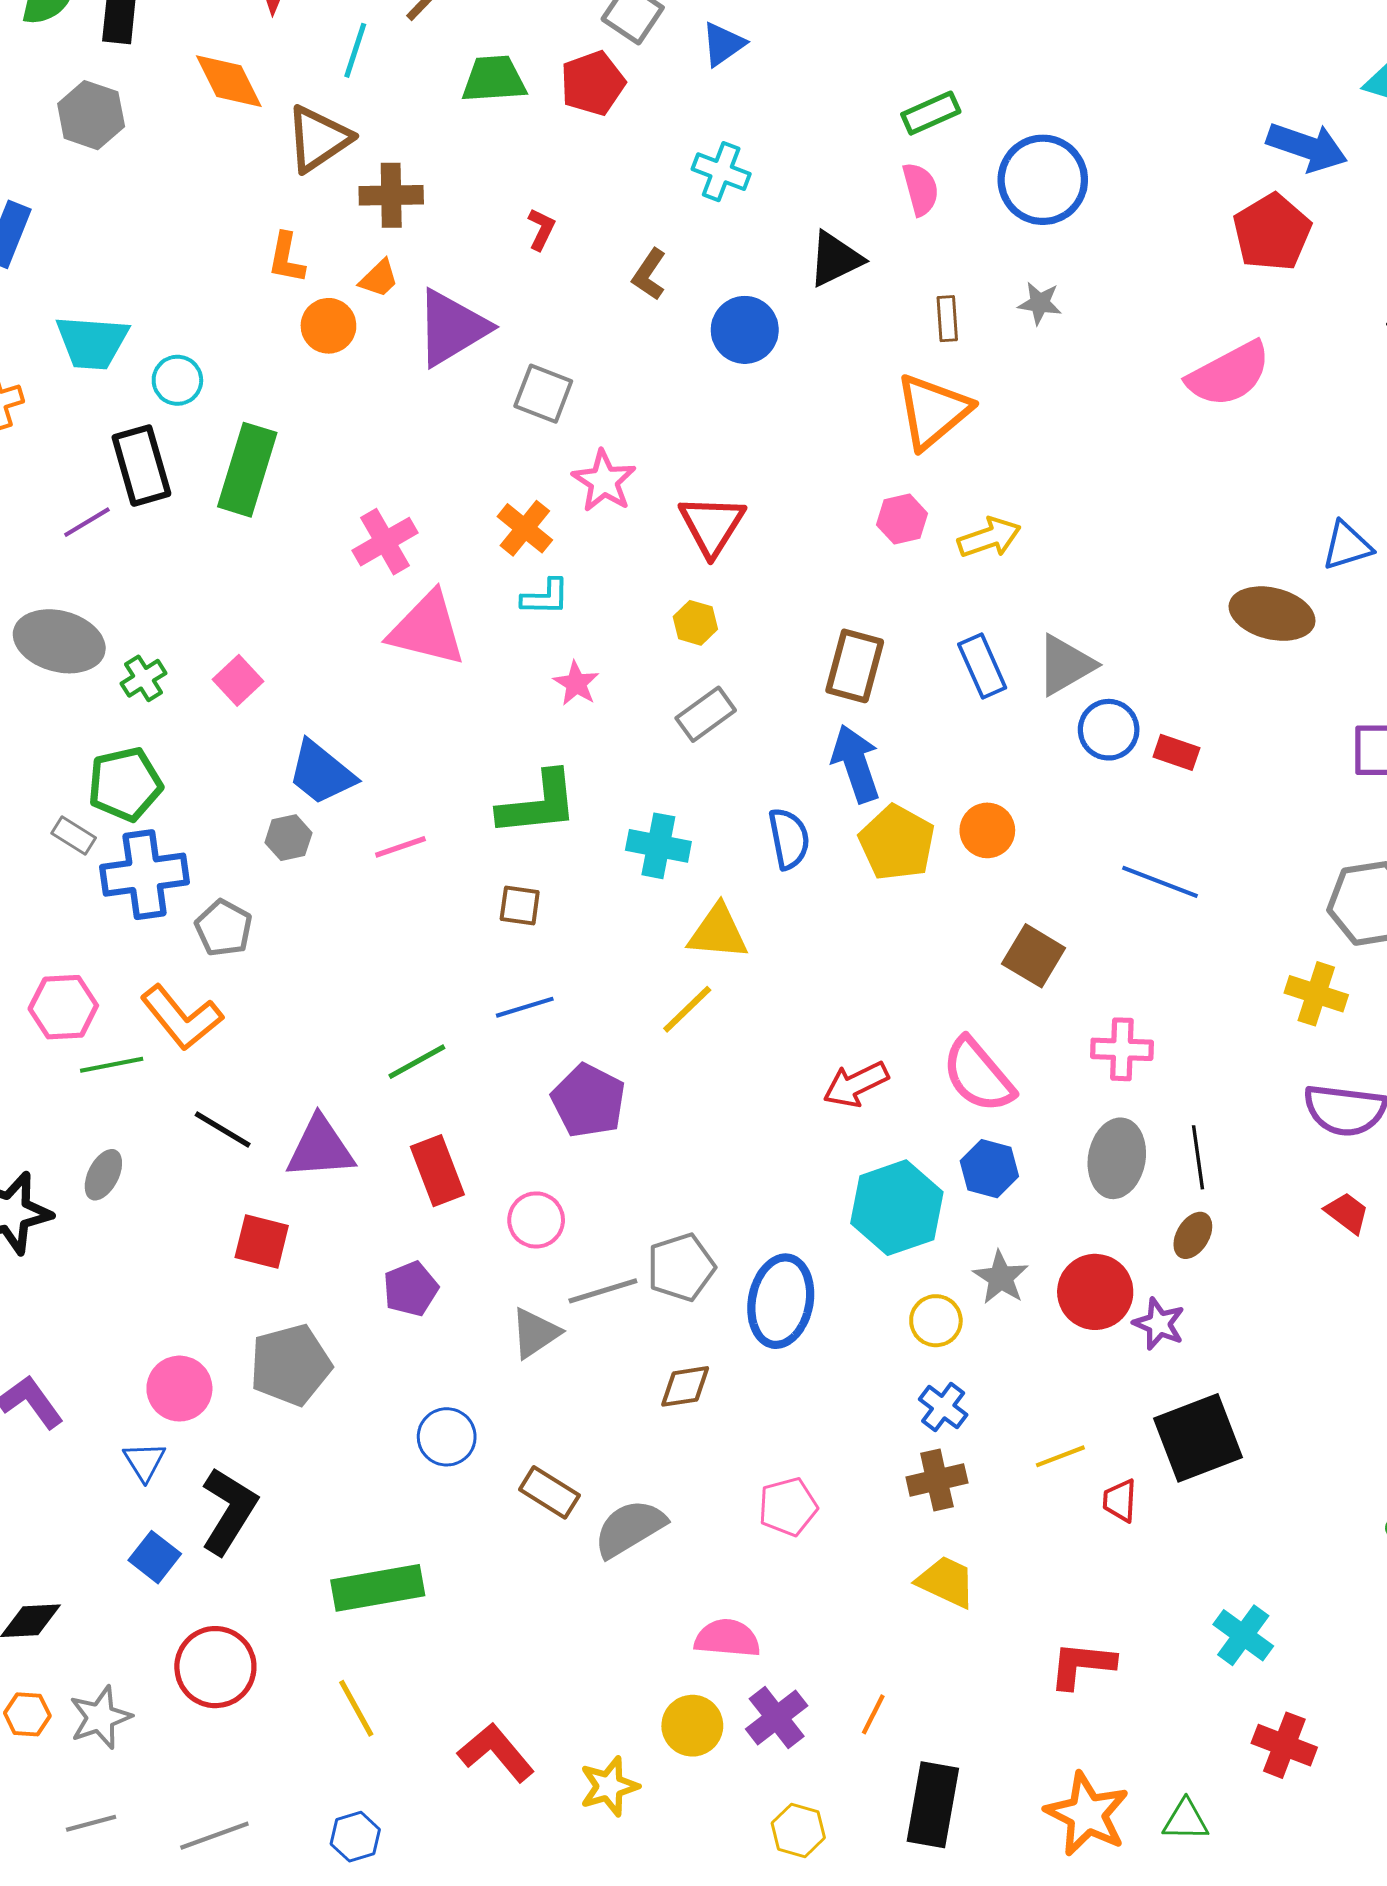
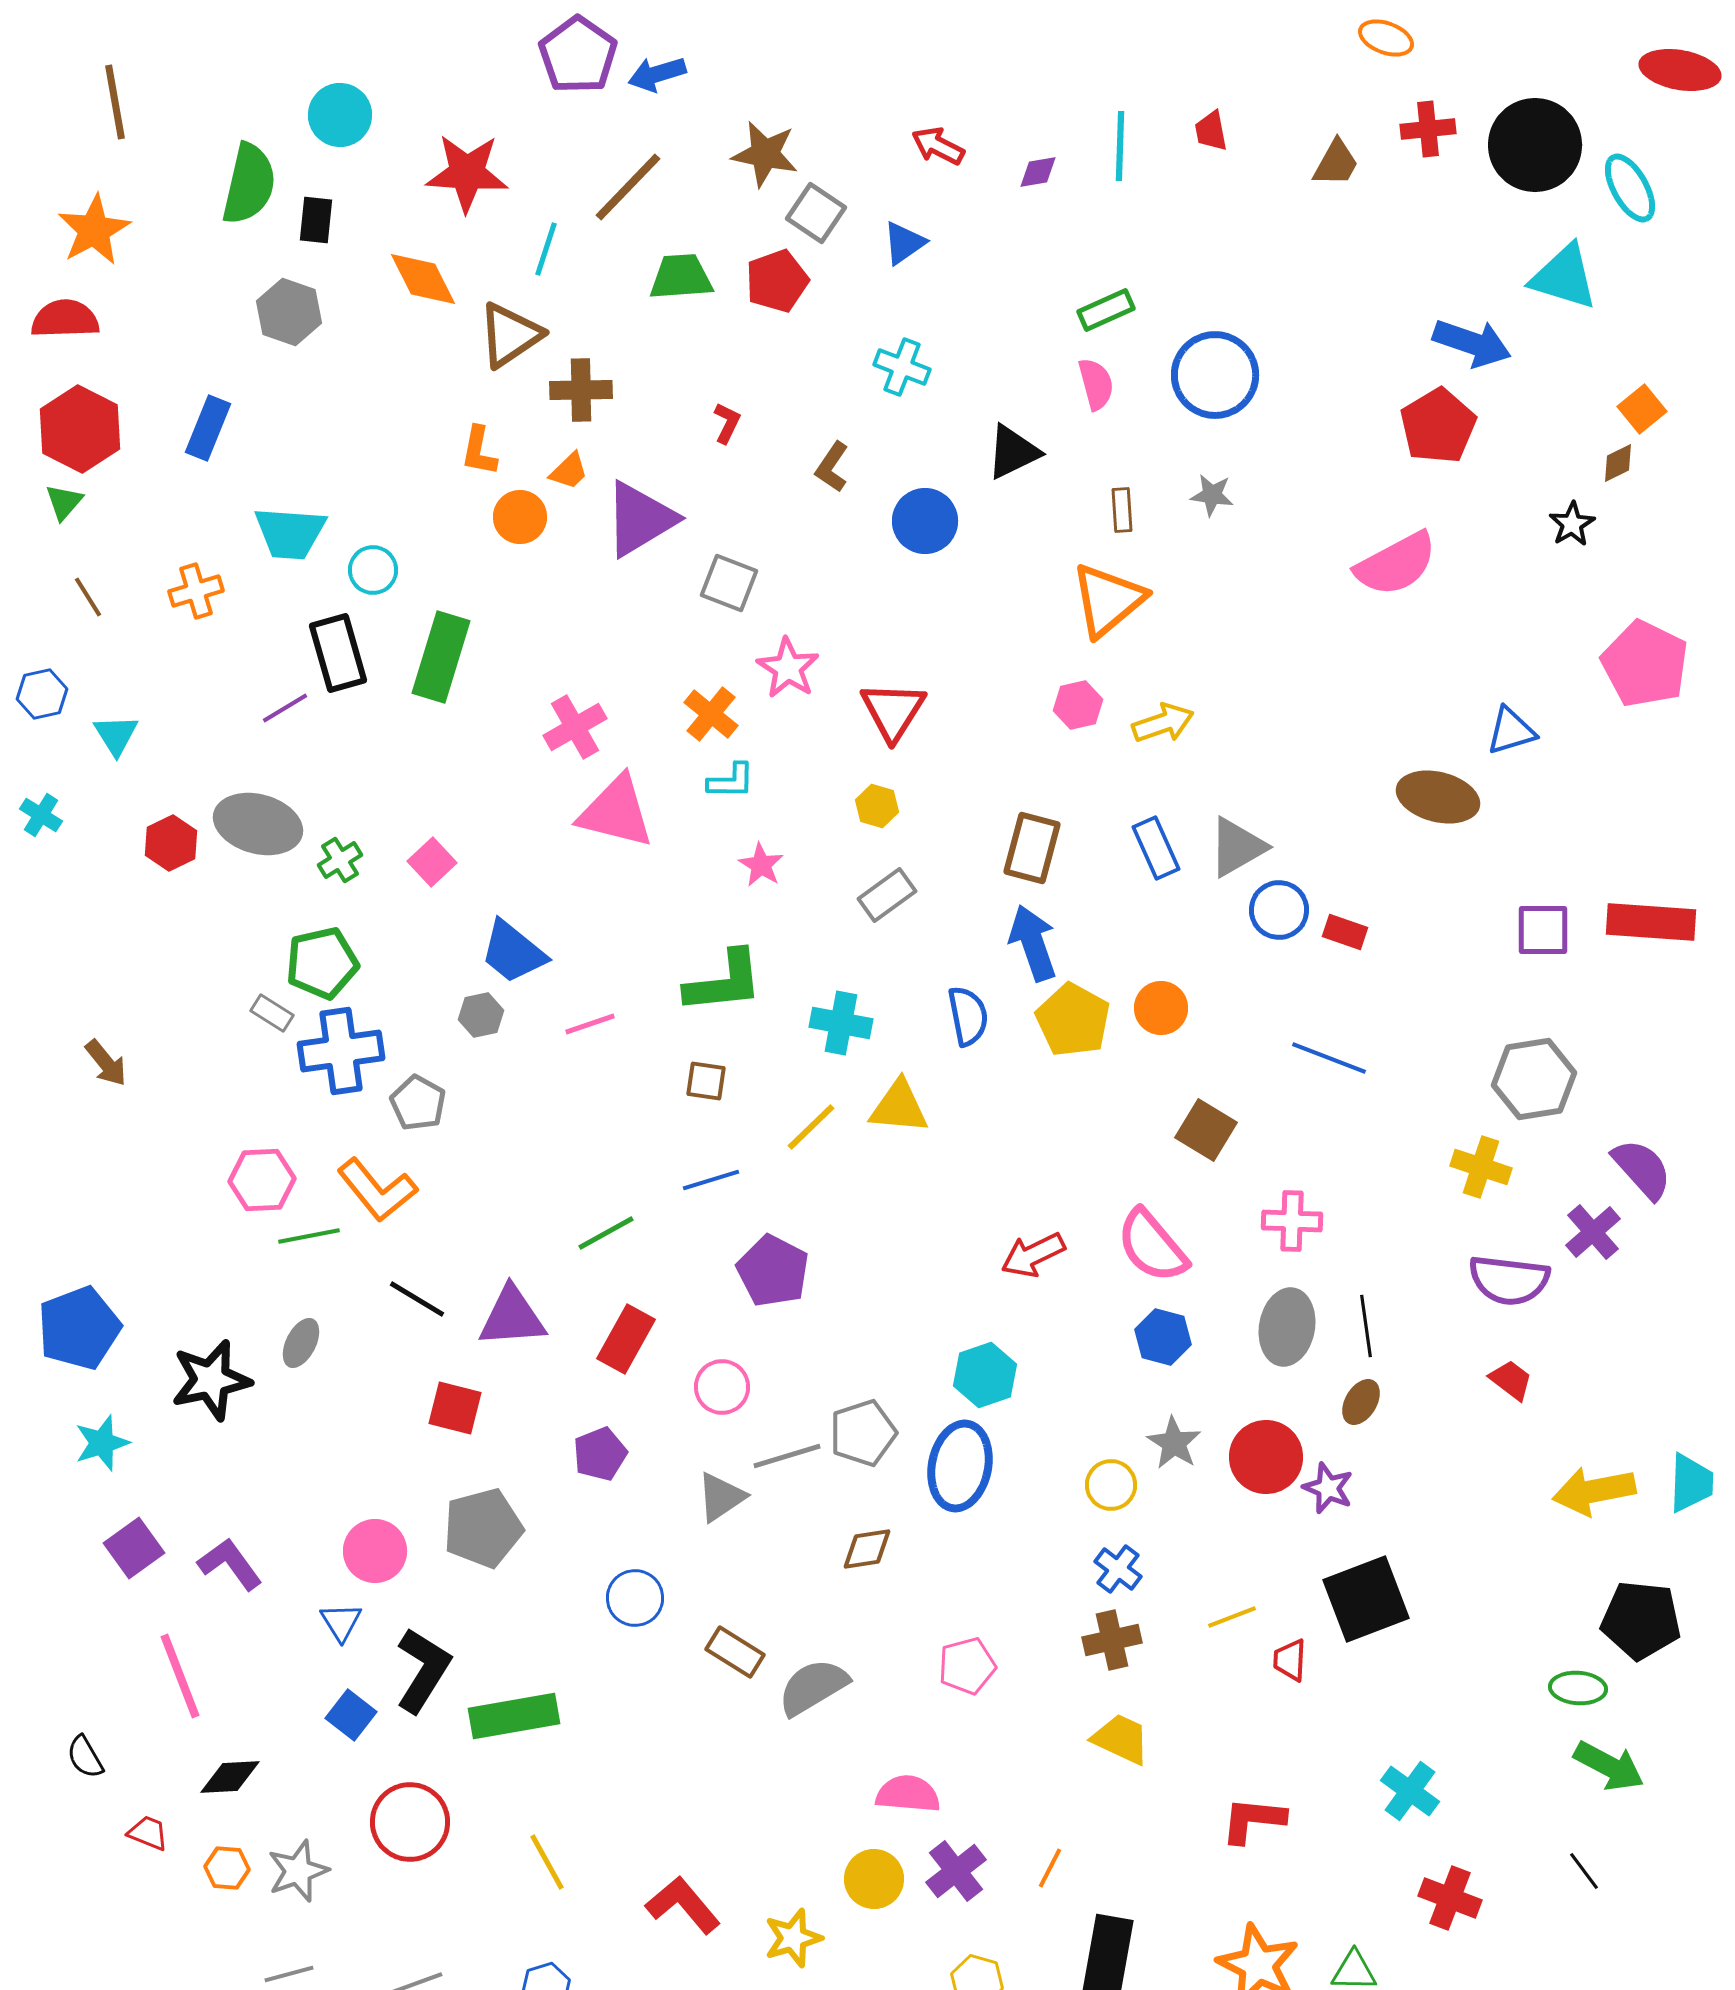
yellow line: (687, 1009) -> (811, 1127), moved
red rectangle: (437, 1171) -> (626, 1339), turned 50
cyan hexagon: (897, 1208) -> (985, 1375), moved, size x0.7
green rectangle: (378, 1588) -> (514, 1716), moved

